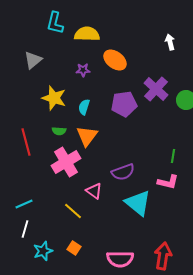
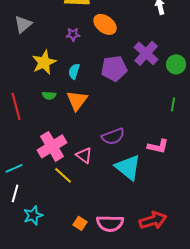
yellow star: (54, 98) -> (44, 62), turned 30
green line: (173, 156) -> (173, 104), moved
pink cross: (66, 162) -> (52, 146), moved
orange square: (74, 248) -> (80, 223), moved
red arrow: (163, 256) -> (153, 220), turned 64

